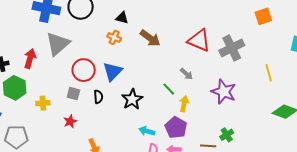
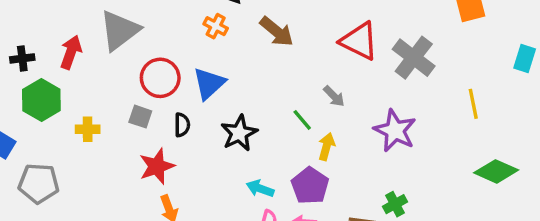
gray cross: (232, 48) -> (414, 58), turned -30
red star: (70, 121) -> (157, 166), moved, size x1.5

